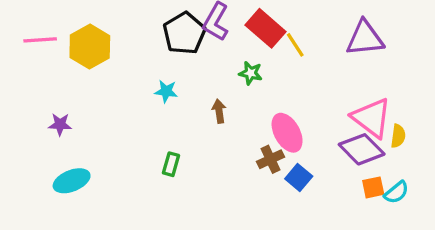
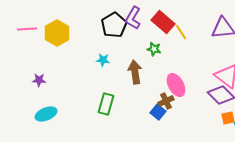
brown arrow: (219, 111) -> (135, 72), size x1.6
green rectangle: (171, 164) -> (106, 104), size x1.5
blue square: (299, 177) -> (158, 112), moved

